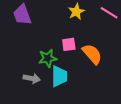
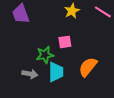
orange semicircle: (92, 54) -> (88, 67), moved, turned -100

